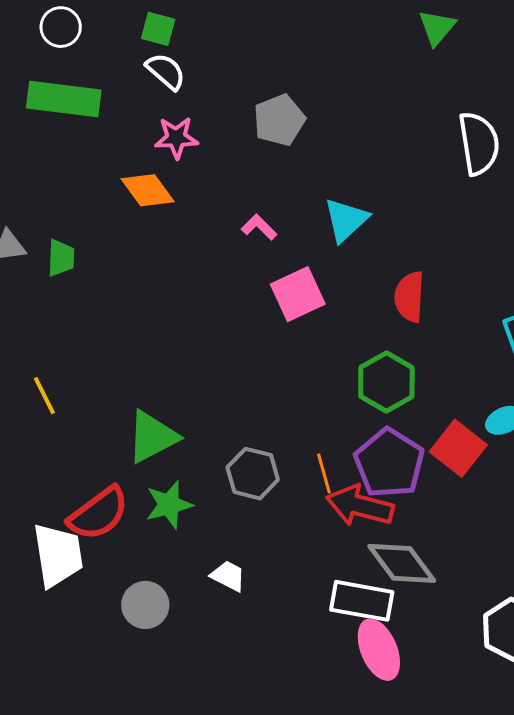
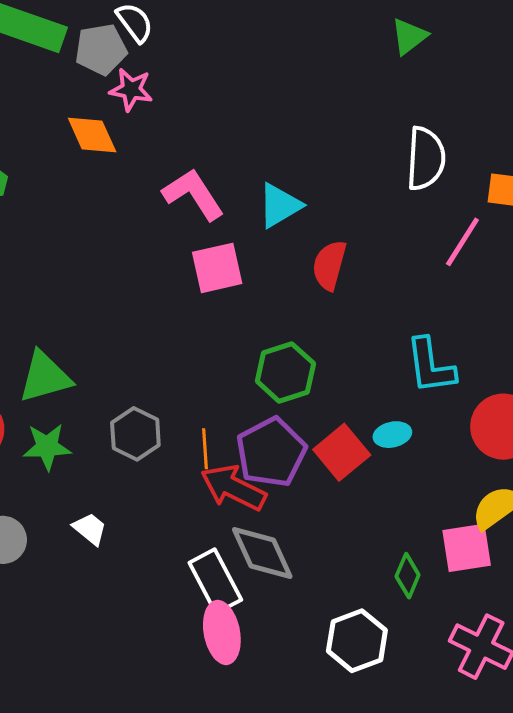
gray pentagon: (279, 120) -> (101, 49), moved
pink L-shape: (259, 227) -> (193, 194), size x1.8
red semicircle: (409, 297) -> (329, 265), moved
white rectangle: (362, 601) -> (215, 581), turned 40

